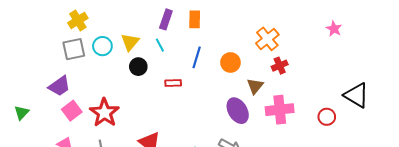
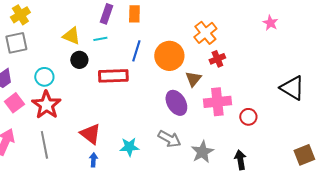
yellow triangle: (130, 42) -> (71, 36), turned -48
cyan line: (160, 45) -> (100, 39), turned -72
cyan circle: (102, 46) -> (44, 77), moved
orange circle: (230, 62) -> (169, 56), size x1.5
red rectangle: (173, 83) -> (113, 76), size x1.8
red circle: (327, 117) -> (248, 117), moved

